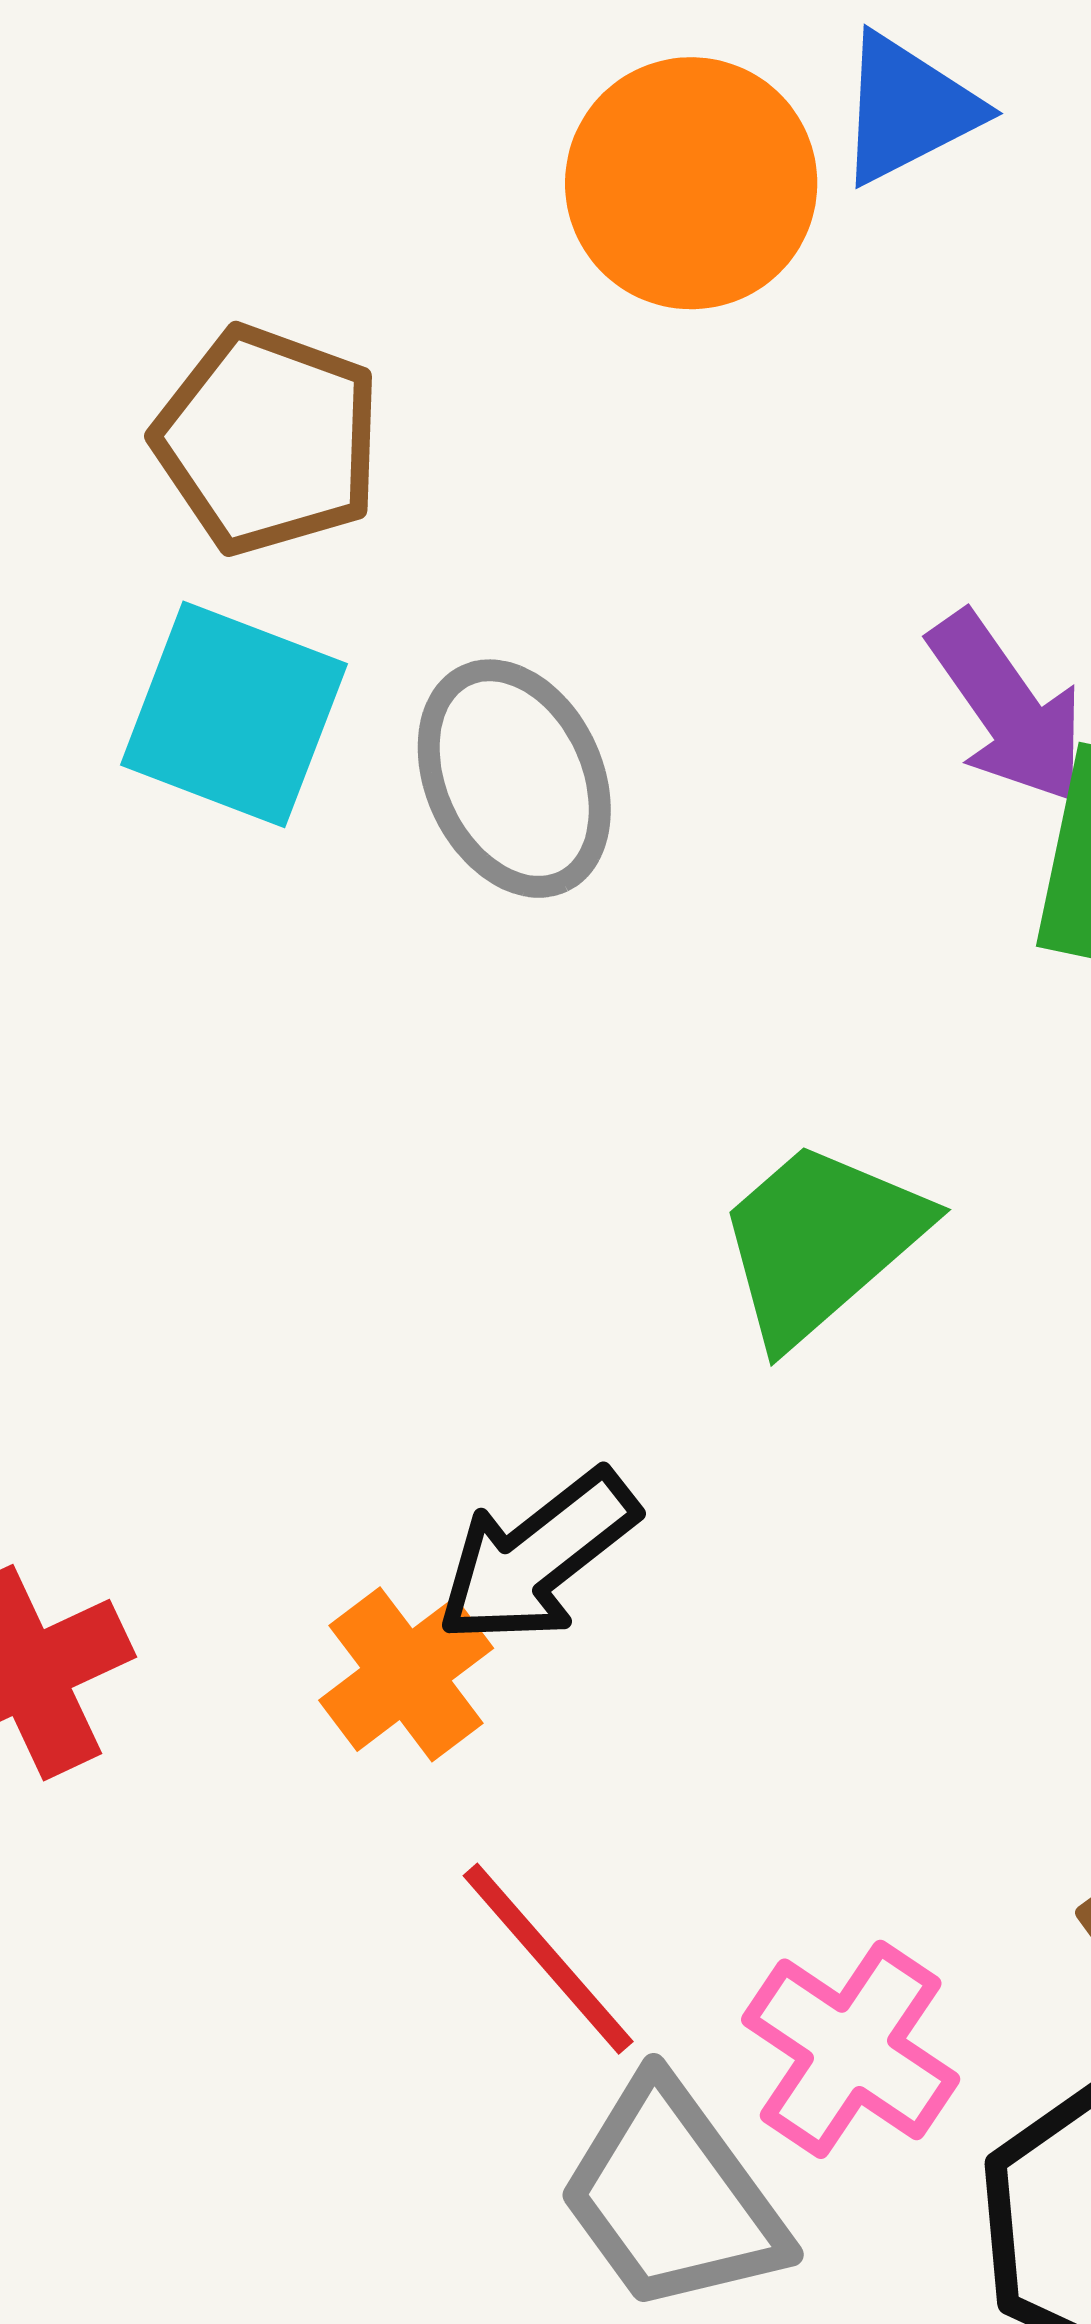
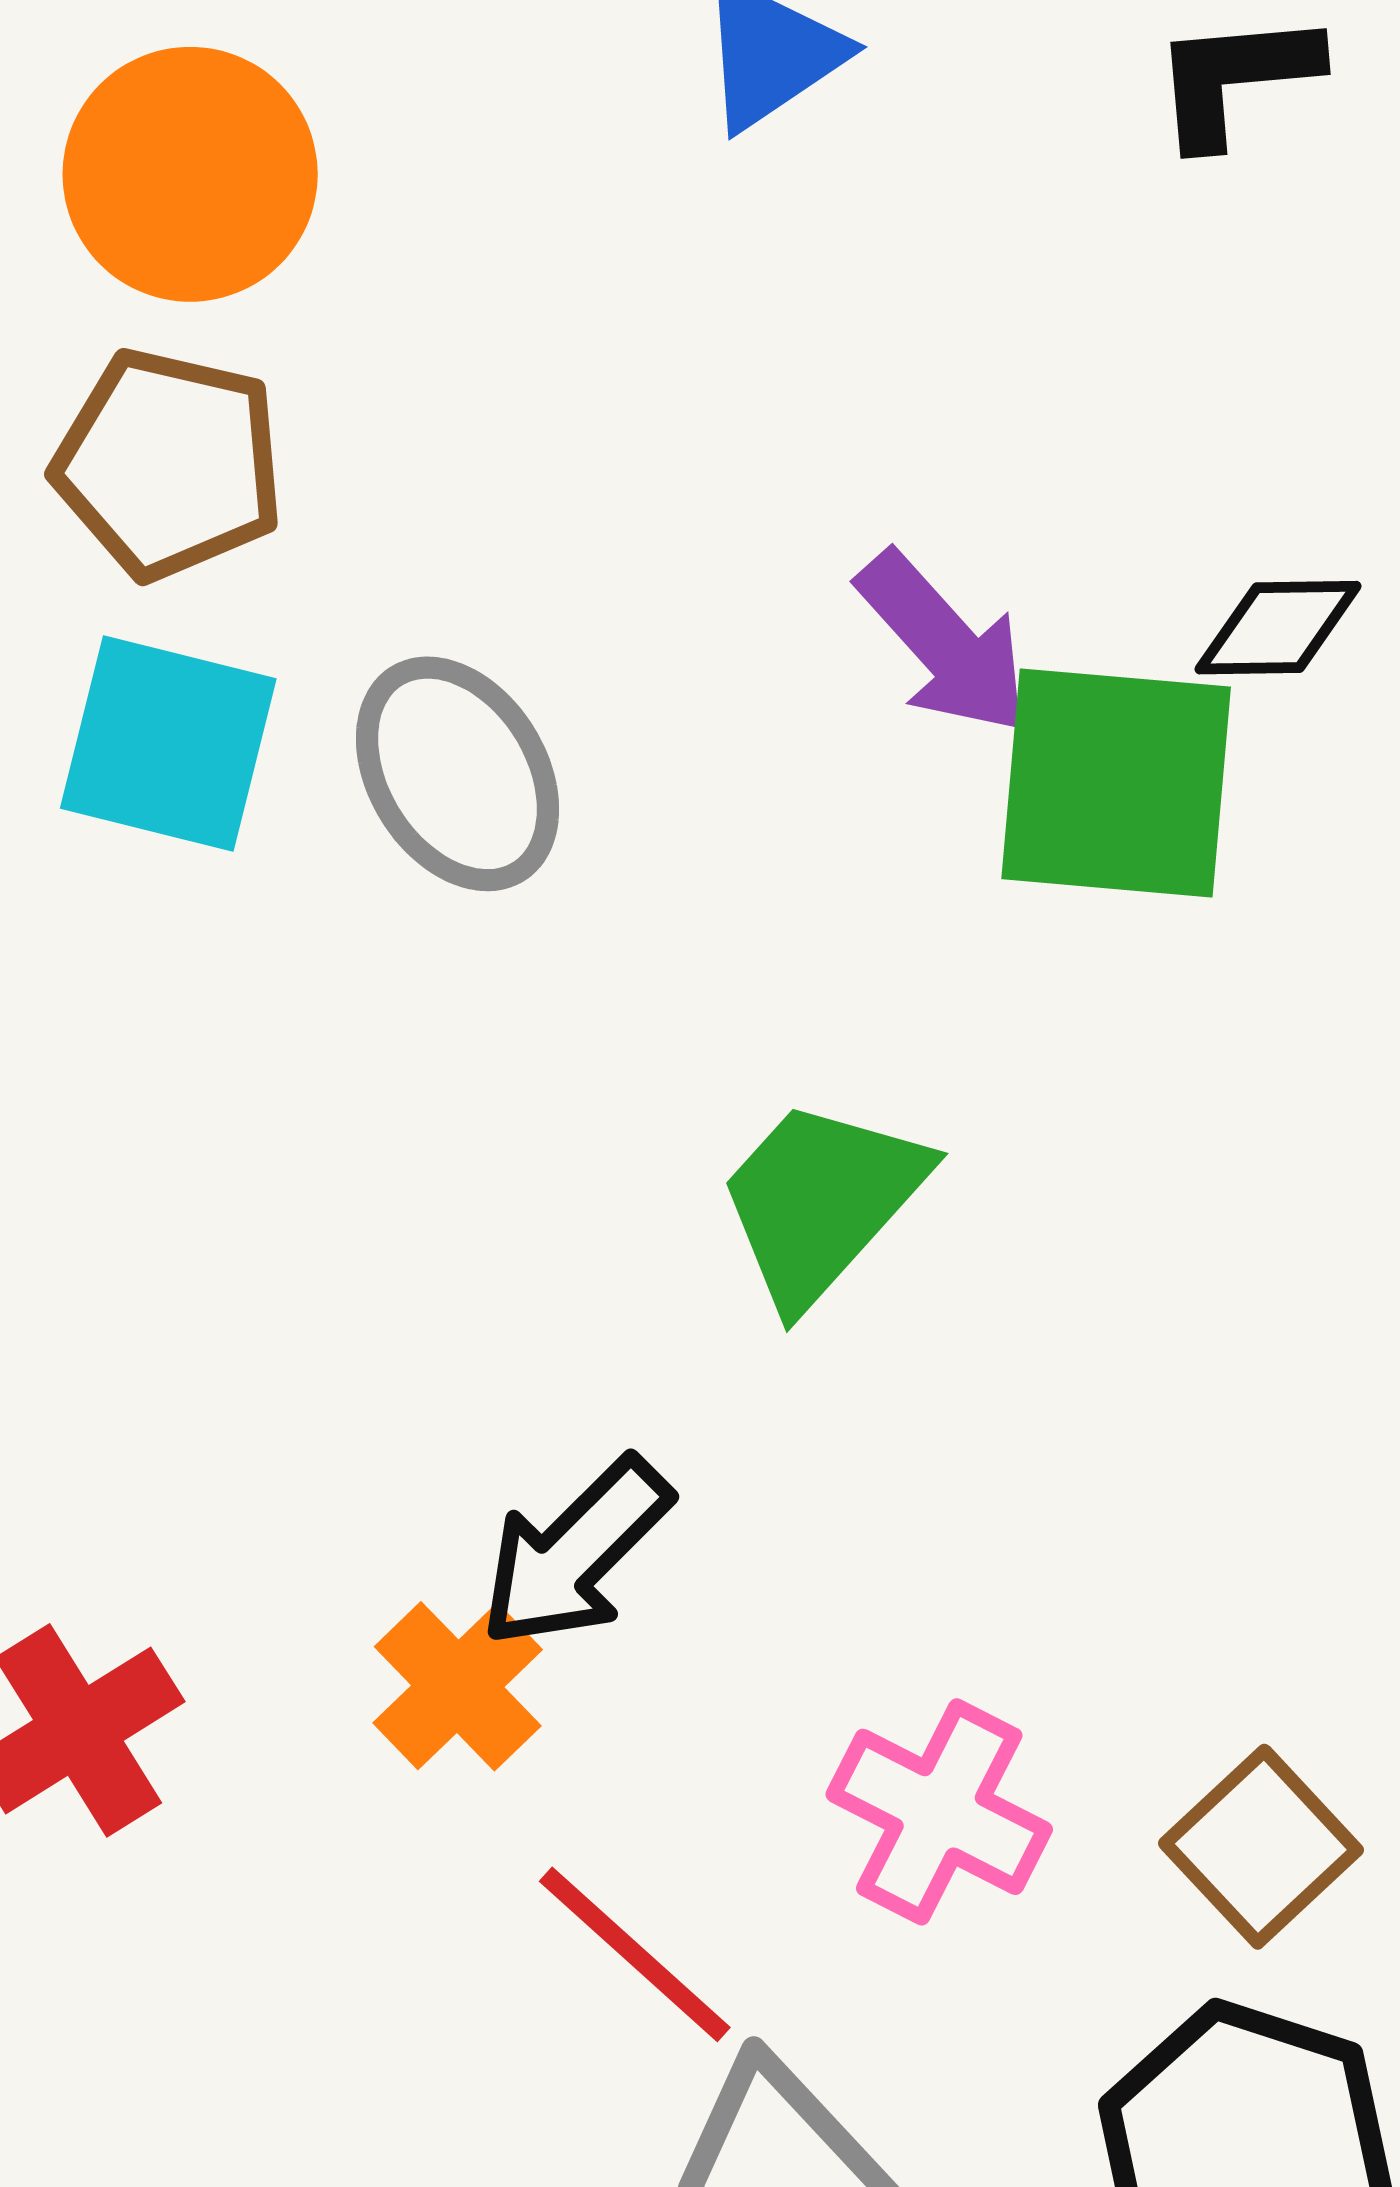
orange circle: (691, 183) -> (190, 174), moved
pink cross: (851, 2049) -> (939, 1812), moved

